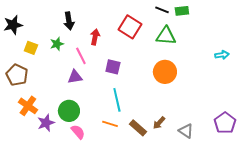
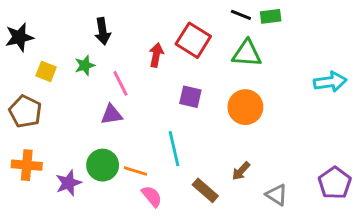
red arrow: (95, 37) -> (156, 55), moved
cyan arrow: (222, 55) -> (330, 82), size x1.5
purple square: (113, 67) -> (190, 97), moved
orange cross: (28, 106) -> (27, 165), moved, turned -30
brown arrow: (159, 123) -> (241, 171), moved
orange line: (110, 124) -> (135, 171), moved
pink semicircle: (78, 132) -> (152, 196), moved

